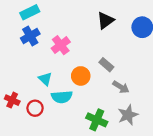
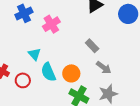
orange circle: (81, 76) -> (71, 73), moved
cyan semicircle: (62, 97) -> (48, 72), turned 66

